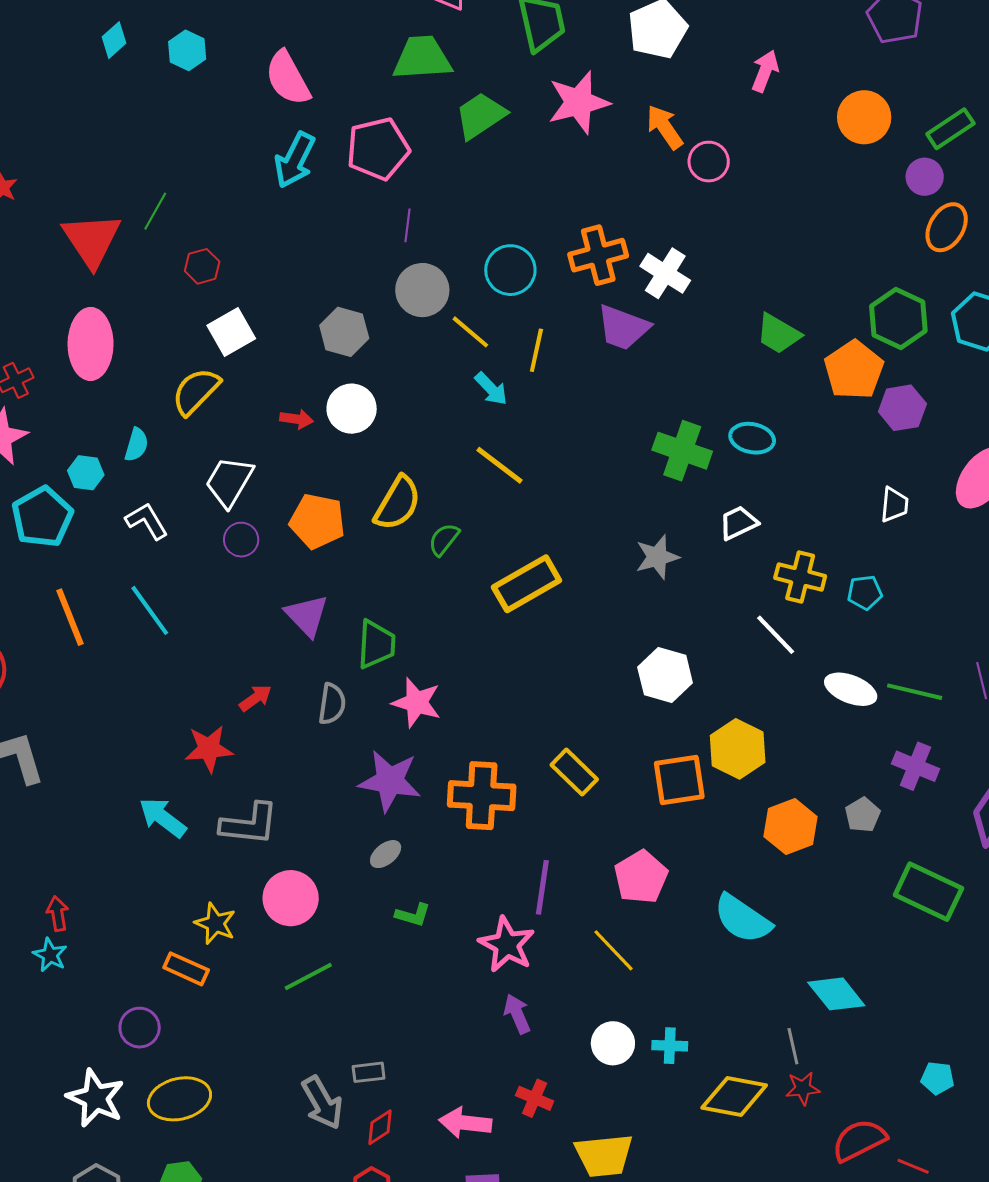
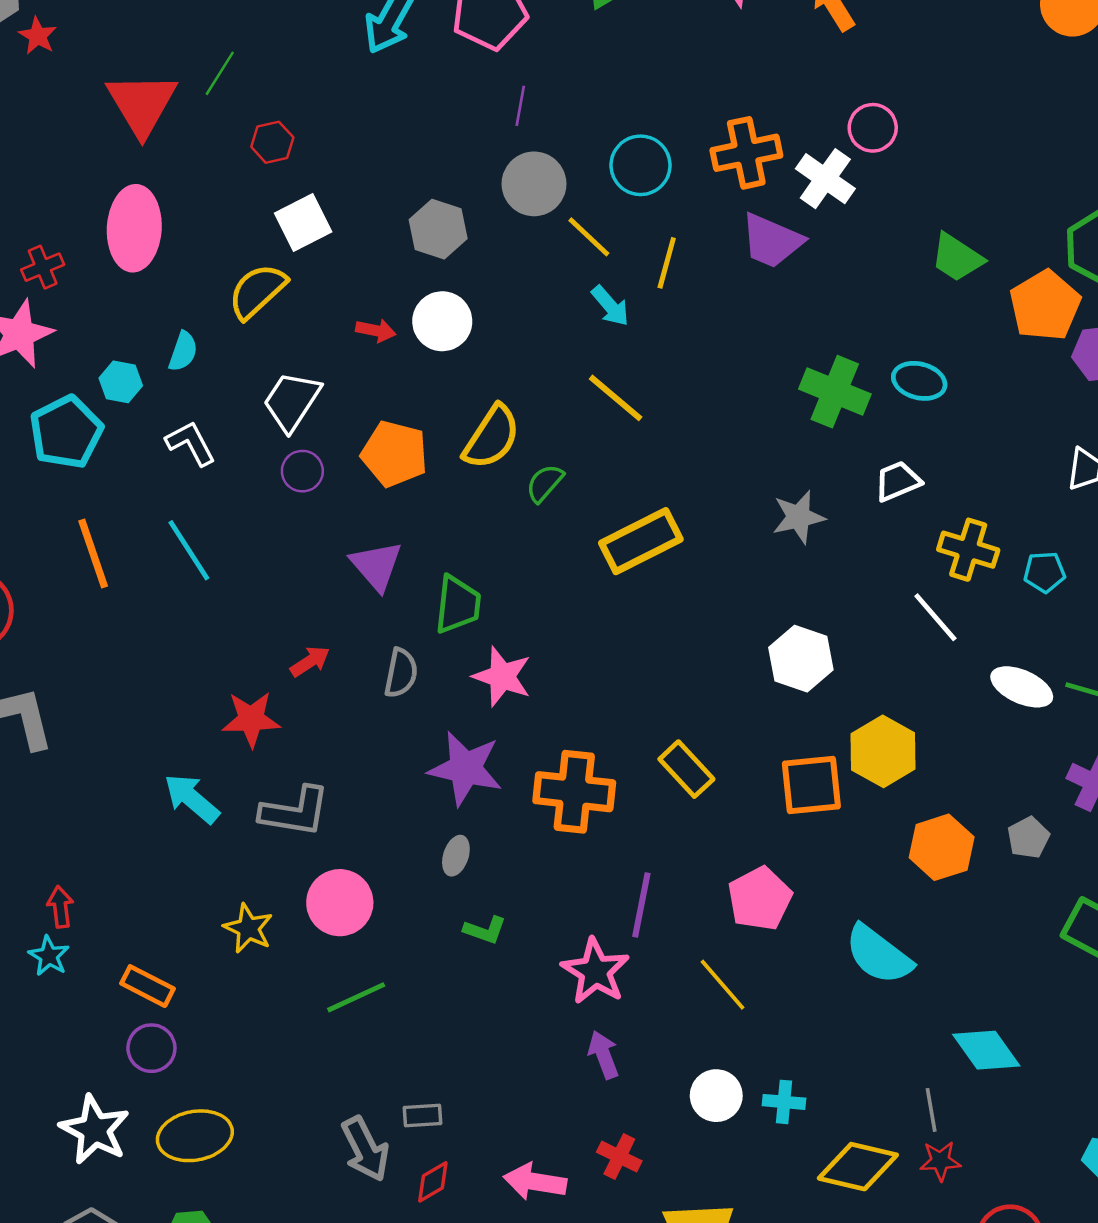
pink circle: (709, 162) -> (873, 128), moved
gray ellipse: (386, 854) -> (456, 856), turned -36
orange rectangle: (186, 969) -> (147, 986), moved

